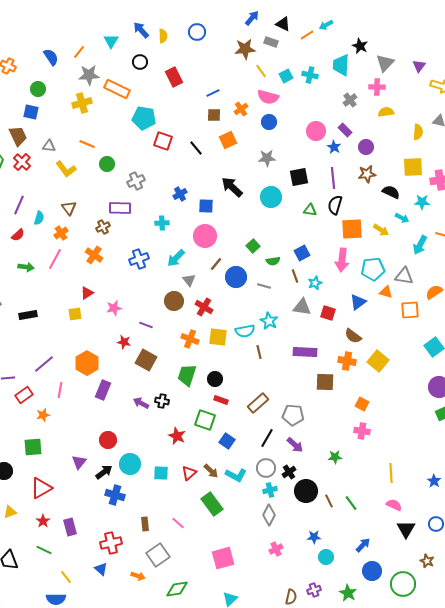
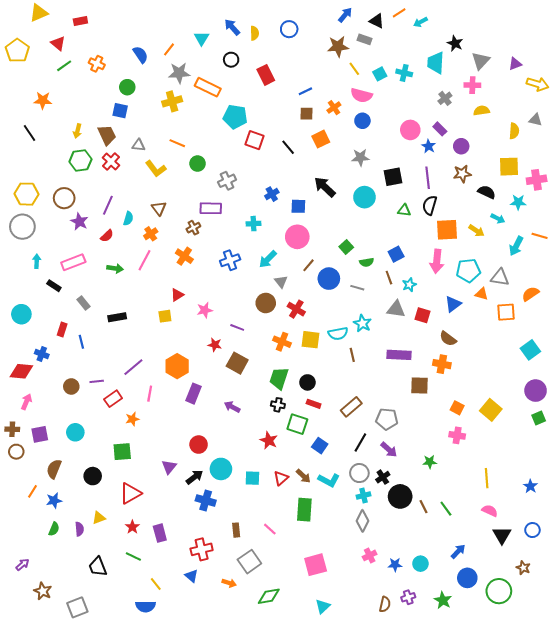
orange line: (307, 35) -> (399, 13), moved
purple triangle: (419, 66) -> (515, 64), turned 32
yellow square: (378, 361) -> (491, 410), moved
black cross: (162, 401) -> (278, 405), moved
green rectangle: (212, 504) -> (304, 510), turned 40
blue star: (314, 537) -> (395, 565), moved

